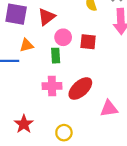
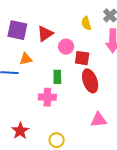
pink circle: (63, 37) -> (66, 47), moved
green rectangle: (56, 56) -> (57, 77), moved
red ellipse: (80, 89) -> (90, 81), moved, turned -70

